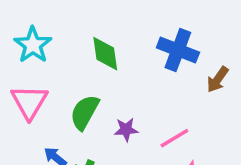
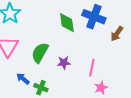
green diamond: (105, 54) -> (67, 23), moved
pink line: (174, 138) -> (92, 68), turned -48

